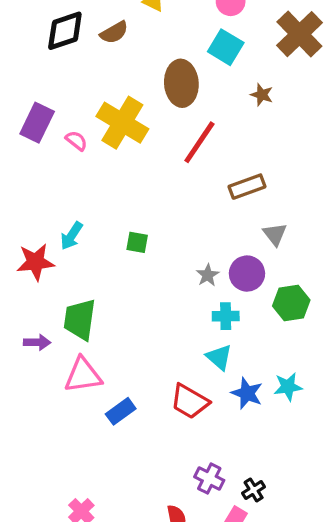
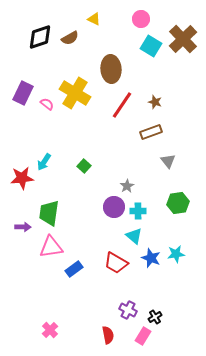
cyan square: (226, 47) -> (151, 46), moved
brown star: (262, 95) -> (155, 102), moved
green square: (137, 242) -> (84, 166), turned 32
purple circle: (247, 274) -> (114, 207), moved

